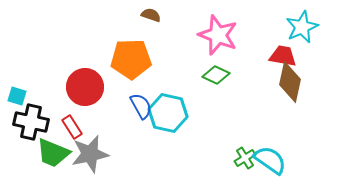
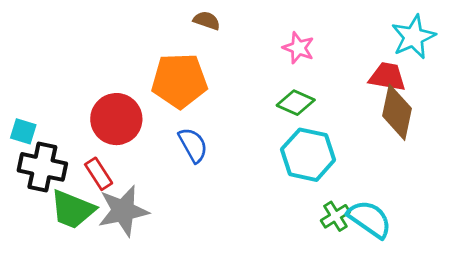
pink star: (218, 35) -> (298, 48), size x0.6
cyan hexagon: (168, 113) -> (308, 155), moved

